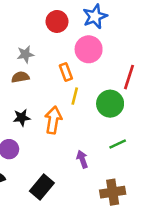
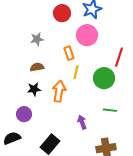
brown semicircle: (20, 77) -> (37, 67), moved
green line: (118, 144) -> (110, 110), turned 32

